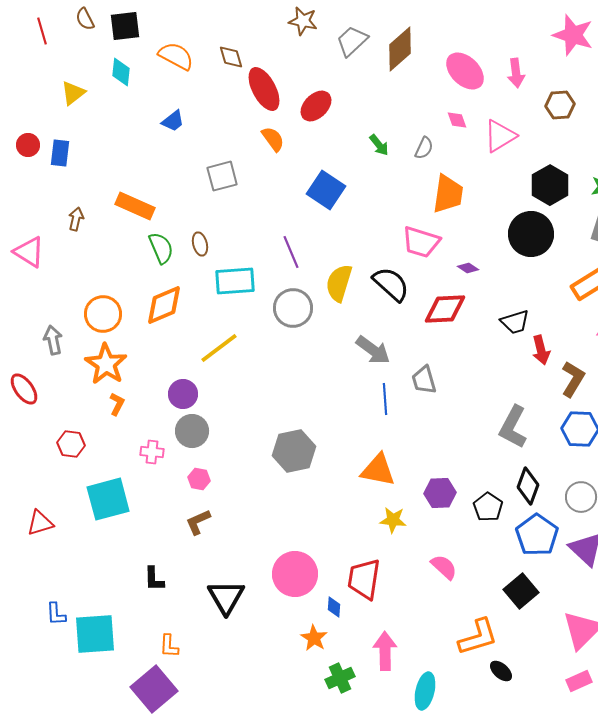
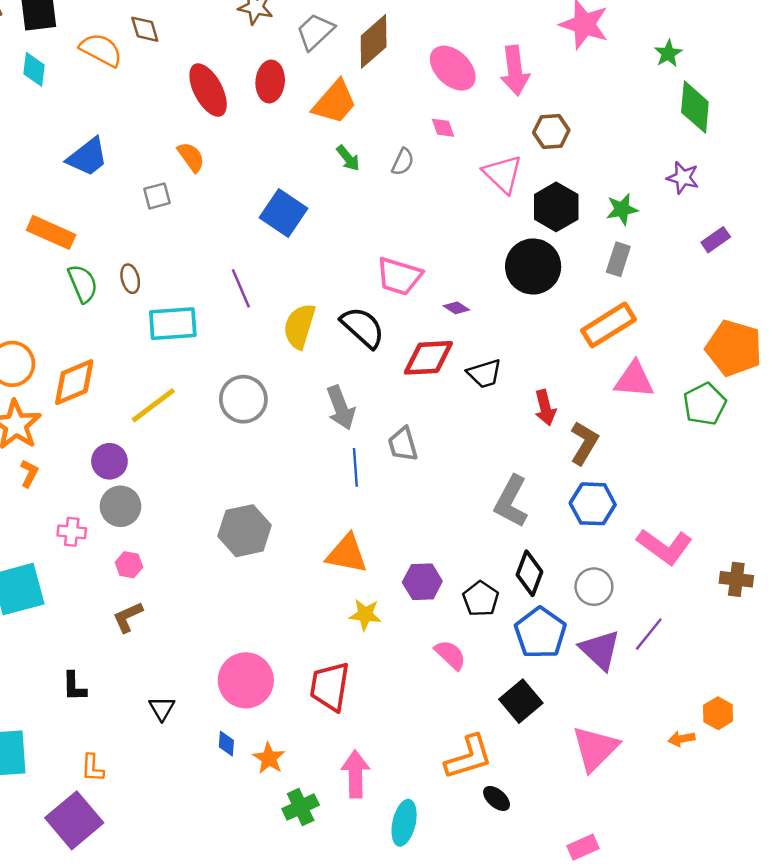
brown diamond: (231, 57) -> (145, 29), moved
pink arrow: (516, 73) -> (515, 71), size x1.4
brown hexagon: (560, 105) -> (551, 131), moved
red ellipse: (316, 106) -> (270, 81), moved, turned -40
blue trapezoid: (173, 121) -> (88, 157), moved, size x1.5
pink triangle: (500, 136) -> (503, 174), moved, turned -45
orange semicircle: (273, 139) -> (191, 157), moved
gray square: (222, 176) -> (157, 196), size x0.7
orange trapezoid: (448, 194) -> (335, 102), moved, turned 33
orange diamond: (164, 305) -> (74, 382), moved
gray circle: (293, 308) -> (243, 399), moved
black trapezoid: (515, 322) -> (484, 374), moved
gray arrow: (373, 350) -> (341, 408), turned 33
pink semicircle: (444, 567) -> (450, 655), moved
black triangle: (226, 597) -> (162, 708), size x0.6
blue diamond: (334, 607) -> (226, 744), moved
pink rectangle: (579, 681) -> (583, 847), moved

